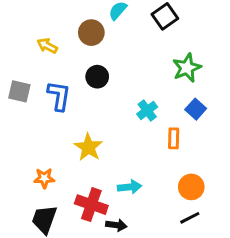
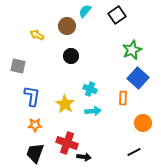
blue L-shape: (59, 96) -> (32, 96), moved
blue square: (196, 109) -> (138, 78), size x1.5
cyan cross: (147, 110) -> (90, 89), moved, turned -32
cyan arrow: (130, 187) -> (93, 111), moved
orange circle: (191, 187) -> (143, 123), moved

